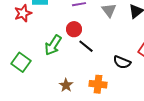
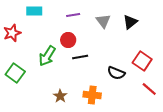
red star: (23, 13) -> (12, 33), moved
black line: (86, 46) -> (80, 57), turned -49

